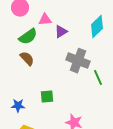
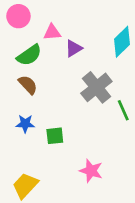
gray cross: (78, 61) -> (96, 87), turned 30
blue star: (18, 106) -> (25, 124), moved

